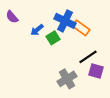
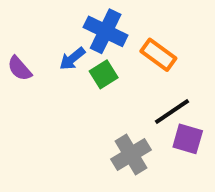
purple semicircle: (12, 17) -> (19, 68), moved
blue cross: (65, 21) -> (106, 31), moved

